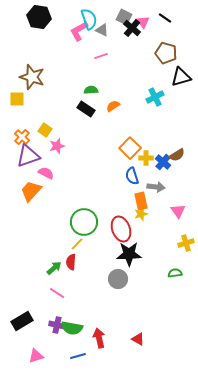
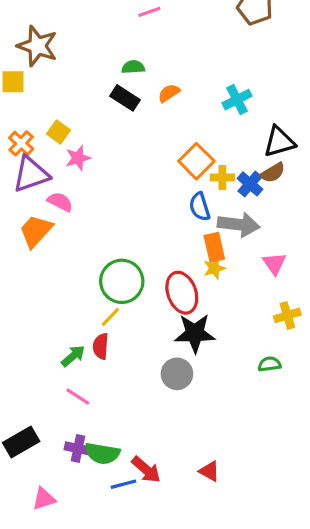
black triangle: (181, 77) -> (279, 142), moved
cyan cross: (155, 97) -> (237, 100), moved
gray arrow: (156, 187) -> (239, 225), size x1.4
red arrow: (99, 338) -> (146, 470), turned 144
blue line: (78, 356) -> (123, 484), moved

